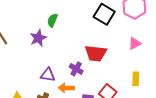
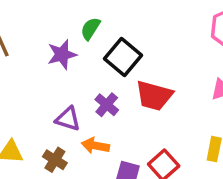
black square: (104, 14) -> (123, 57), moved
purple cross: (76, 69) -> (107, 105), moved

